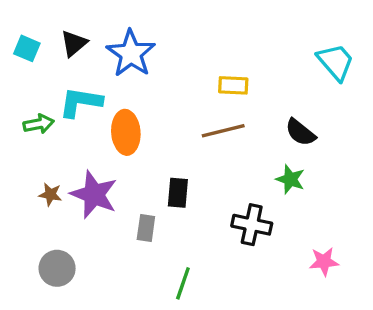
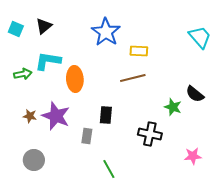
blue star: (131, 53) -> (106, 32), moved
black semicircle: (300, 132) -> (195, 94), moved
green line: (183, 283) -> (109, 169), turned -48

